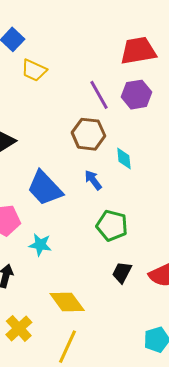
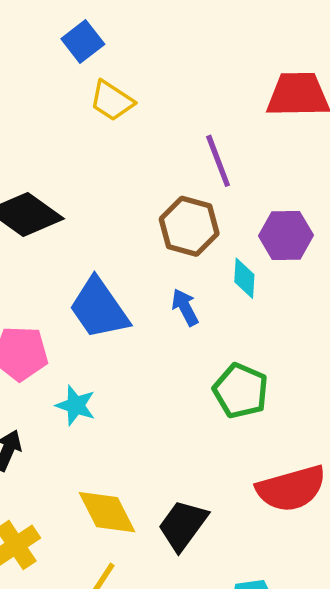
purple hexagon: (136, 95) -> (286, 235), moved
green pentagon: (112, 225) -> (241, 391), moved
black trapezoid: (122, 272) -> (183, 525), moved, size x1.4

